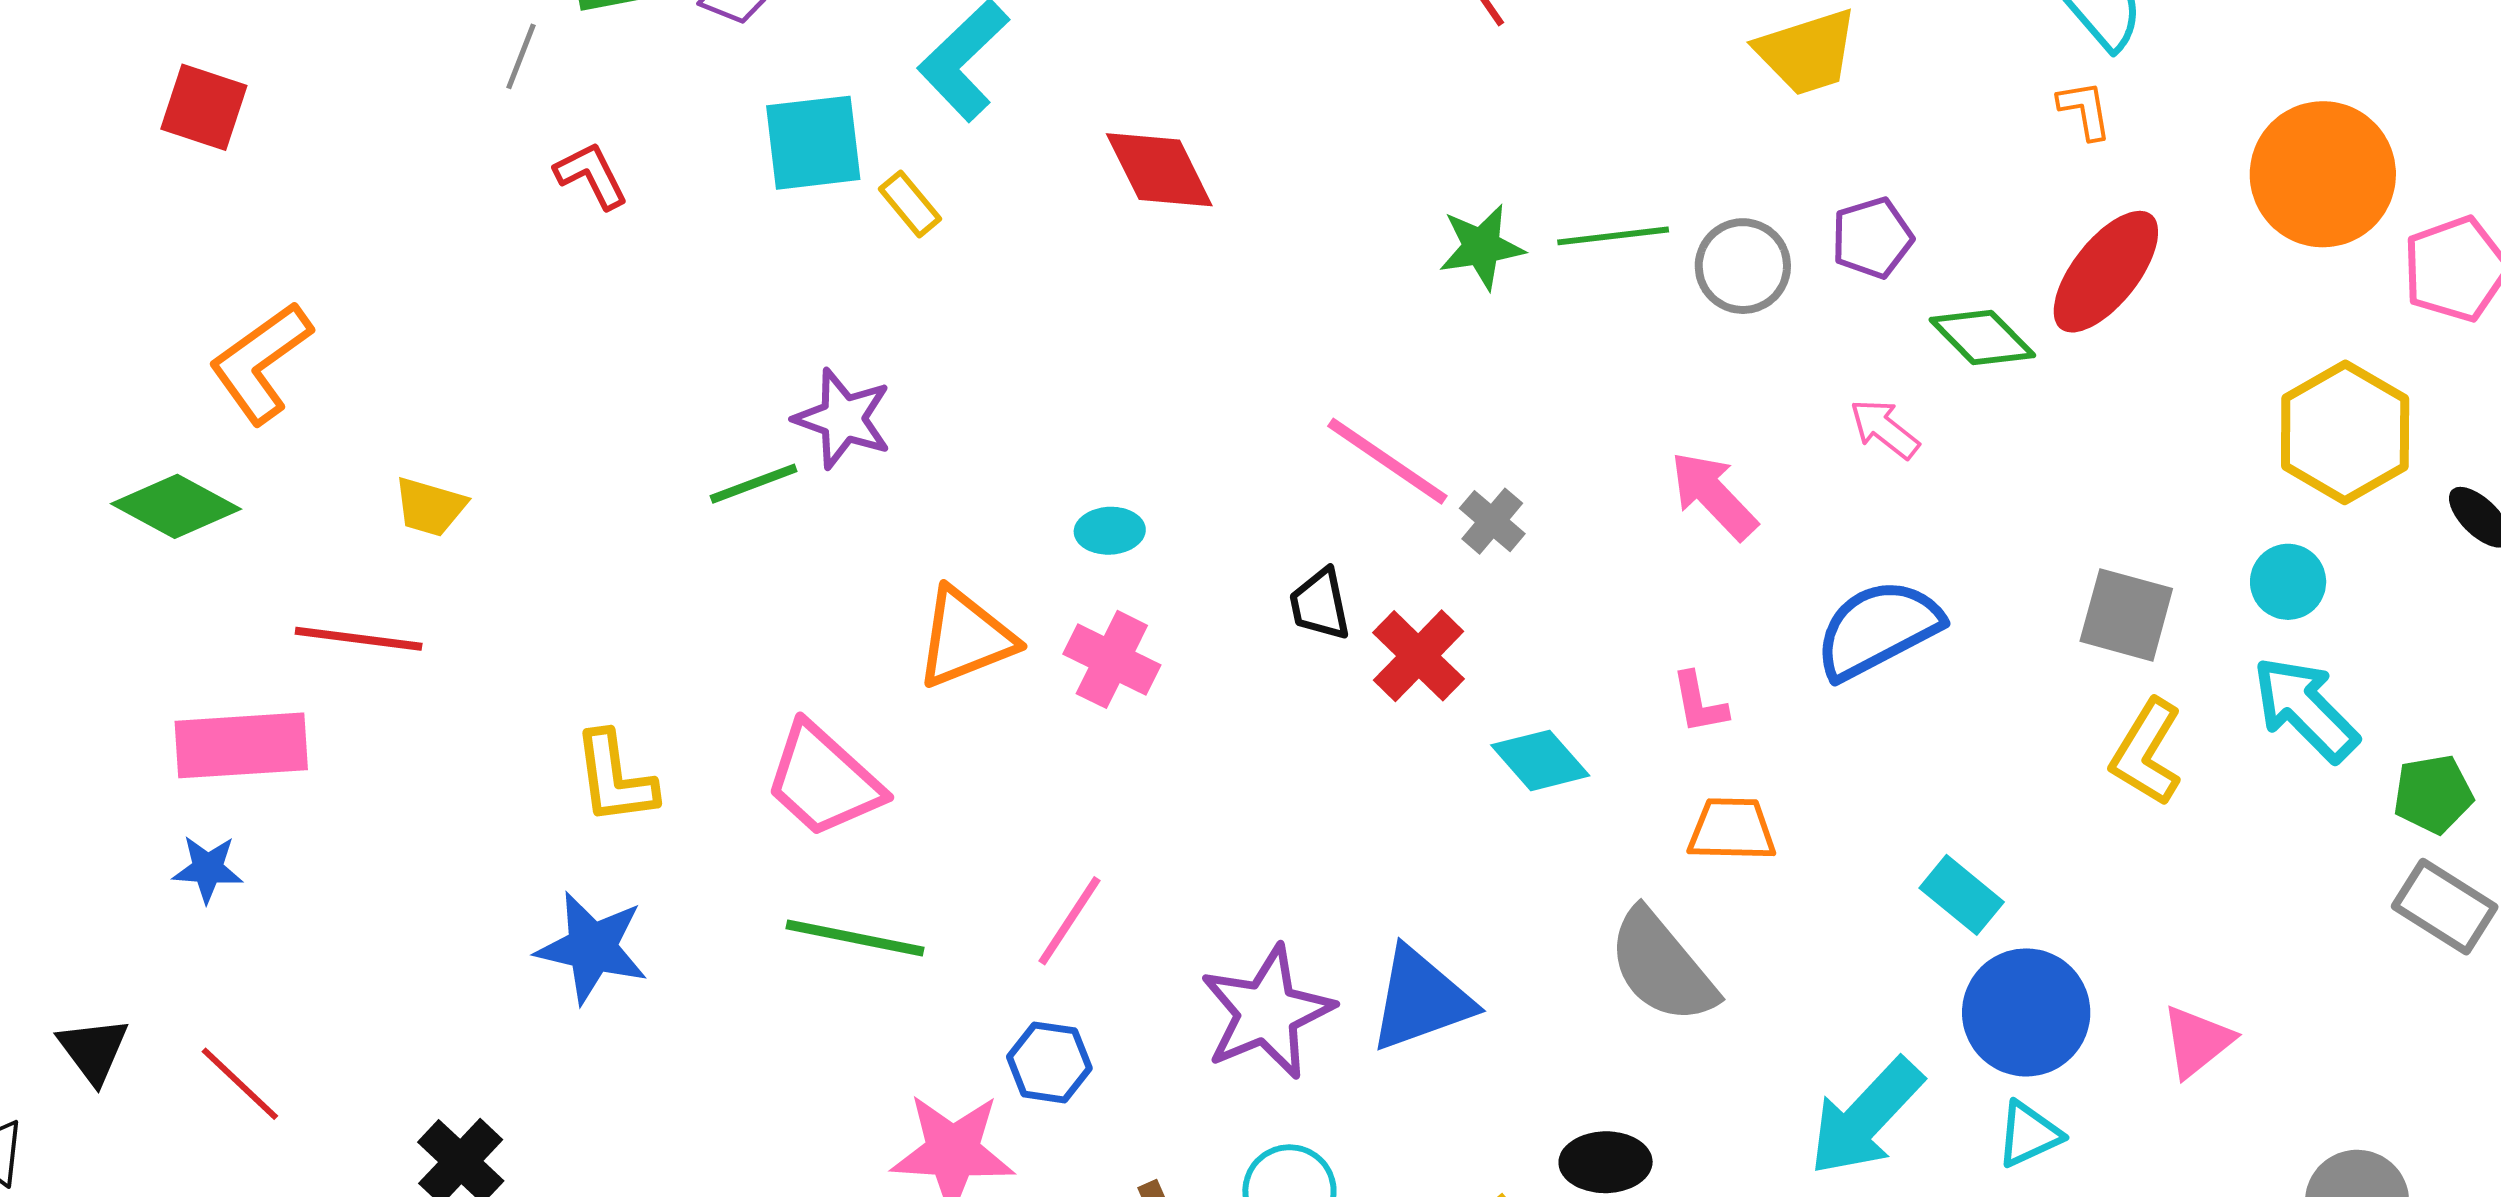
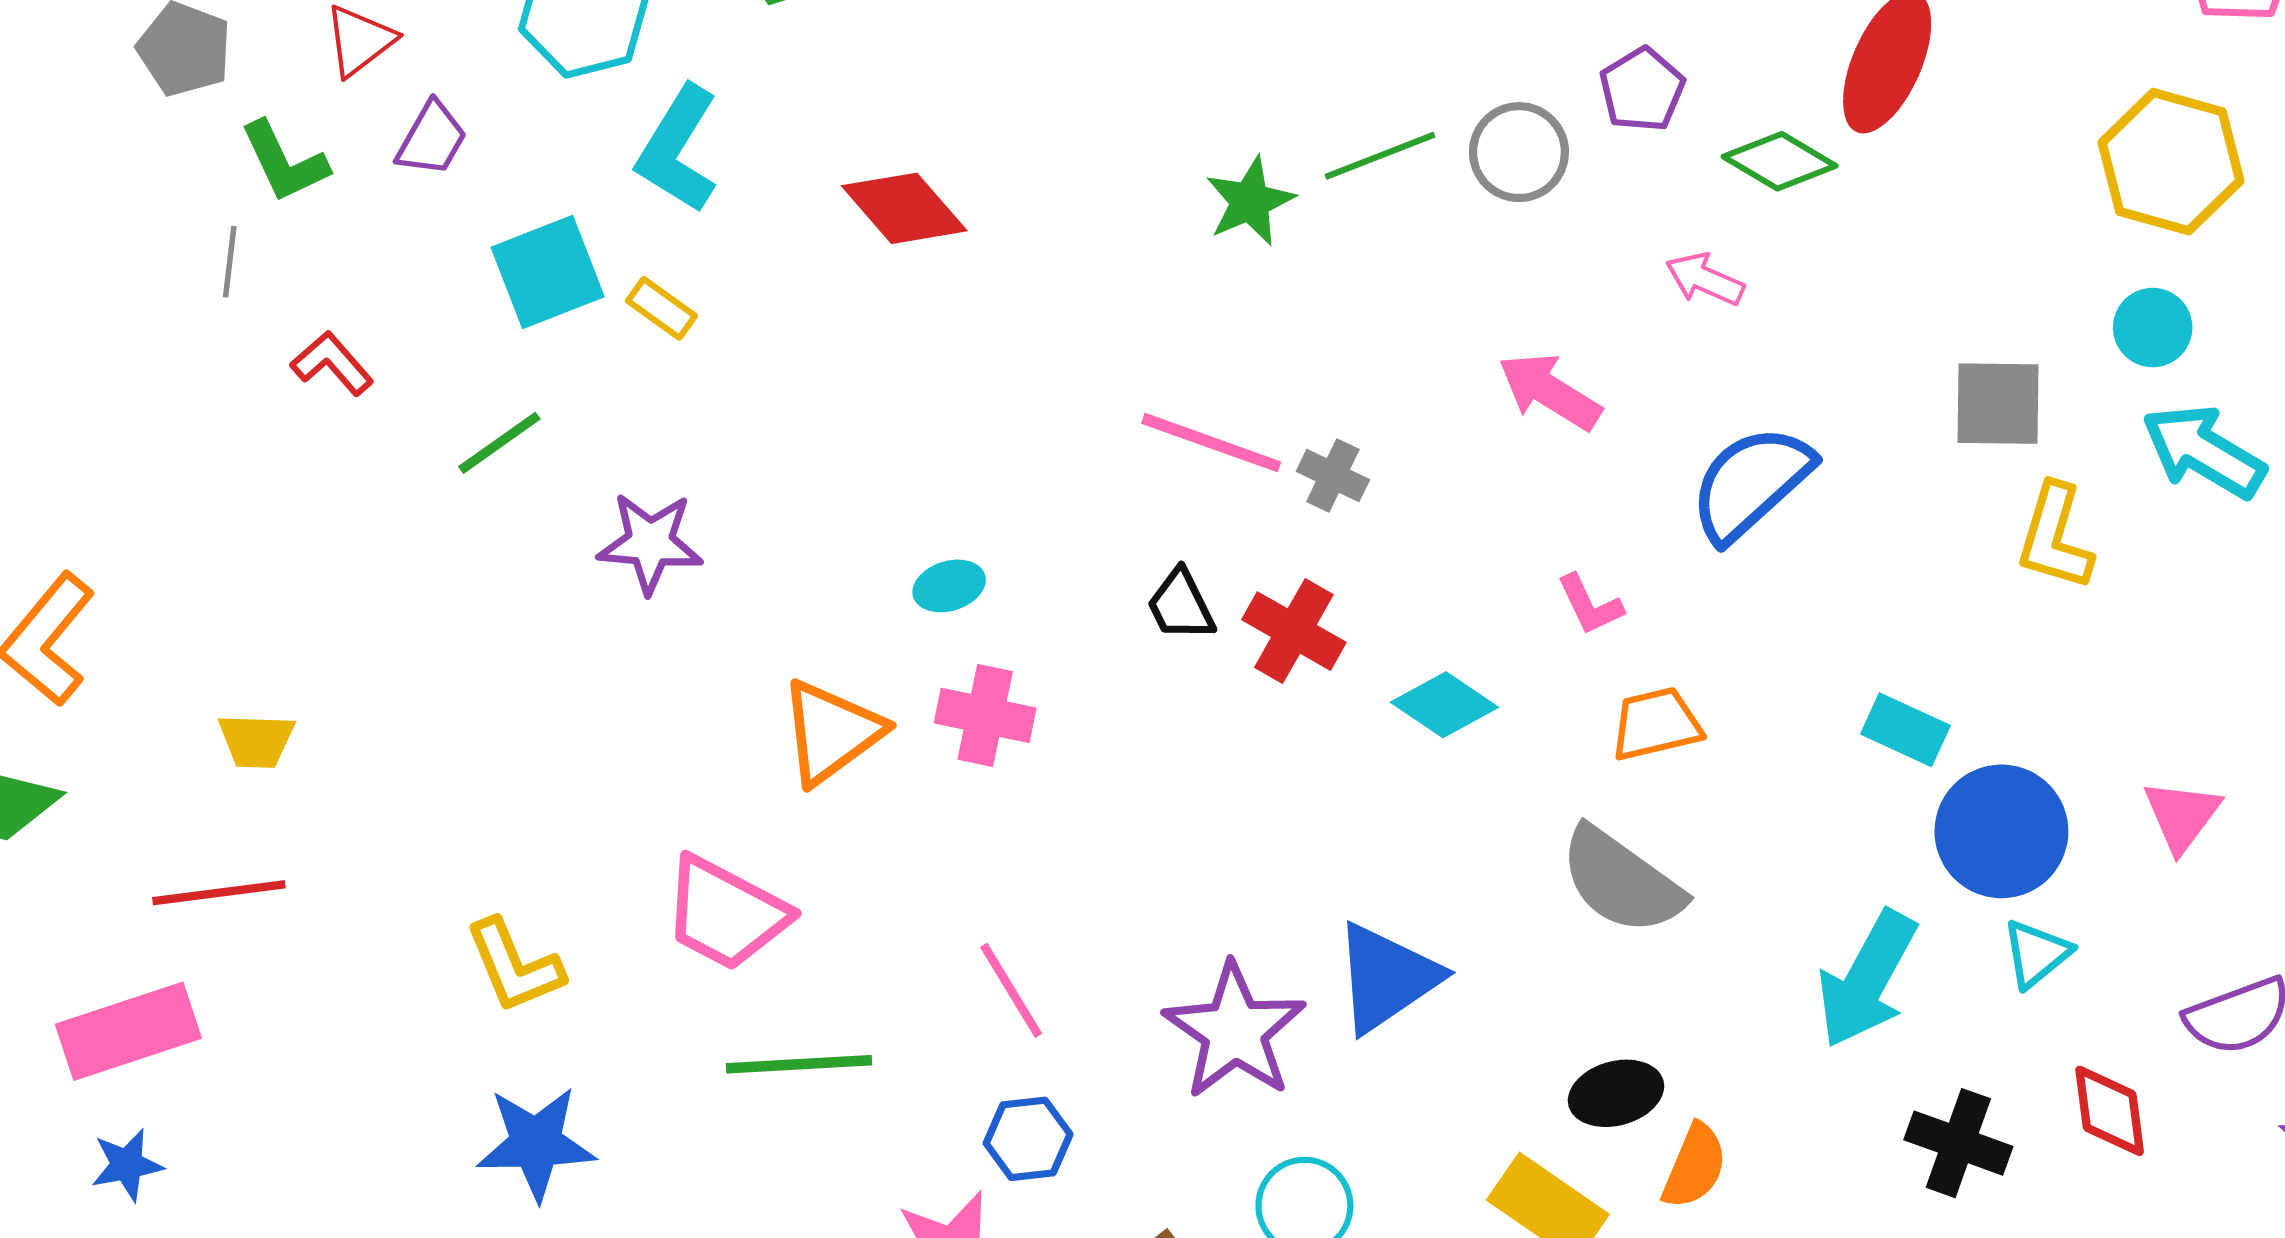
green line: (754, 484) -> (499, 443), moved
pink line: (1070, 921) -> (1011, 990), turned -50

